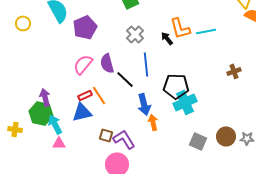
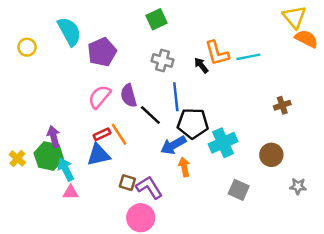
gray cross: (135, 34) -> (162, 60), turned -30
black pentagon: (176, 86) -> (193, 123), moved
blue arrow: (144, 104) -> (173, 145), turned 75
yellow cross: (15, 129) -> (17, 158), moved, turned 32
brown circle: (226, 136) -> (271, 155), moved

